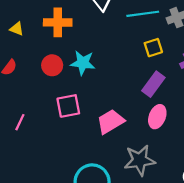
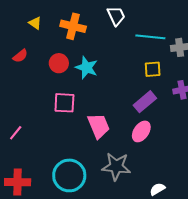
pink line: (20, 122) -> (16, 133), moved
pink trapezoid: (111, 122) -> (99, 126), turned 84

